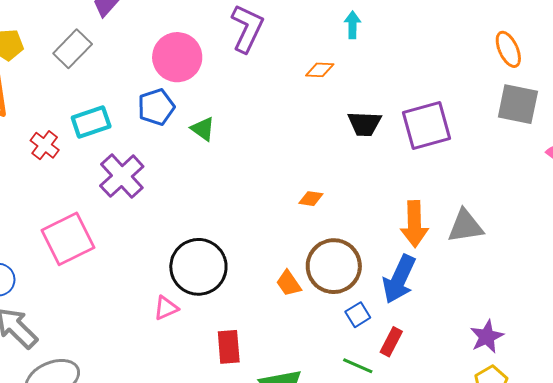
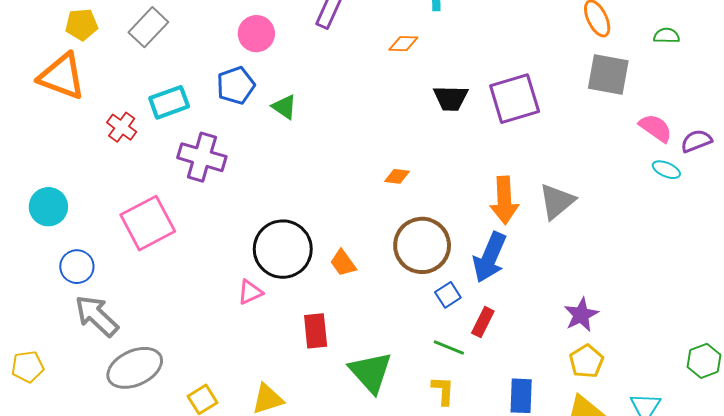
pink circle: (177, 57) -> (256, 34), size x0.7
purple cross: (122, 176) -> (202, 157), turned -30
gray triangle: (465, 226) -> (557, 201), turned -30
orange trapezoid: (289, 283) -> (343, 263), moved

